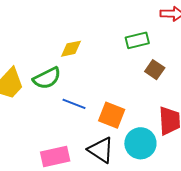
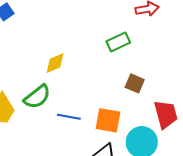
brown square: (155, 70) -> (135, 83), moved

